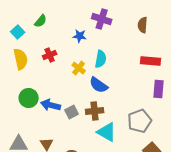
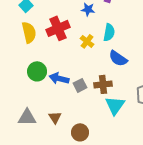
red cross: (50, 55) -> (58, 28), size x1.6
blue semicircle: (99, 85) -> (118, 58), moved
cyan triangle: (107, 132) -> (115, 105), turned 35

